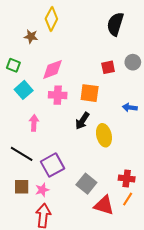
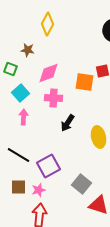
brown star: (31, 36) -> (28, 50), moved
orange square: (90, 93) -> (85, 82), moved
black arrow: (82, 121) -> (68, 123), moved
pink arrow: (34, 123) -> (24, 117), moved

